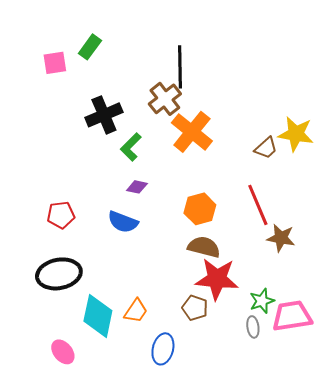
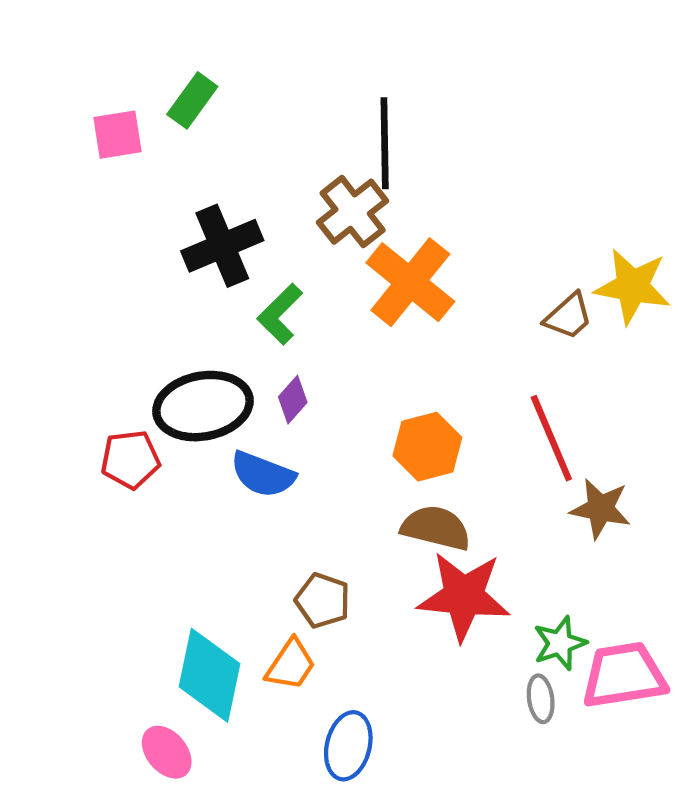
purple diamond: (137, 187) -> (293, 400), turned -60
black ellipse: (59, 274) -> (203, 406), moved
brown pentagon: (195, 308) -> (323, 600), moved
pink ellipse: (63, 352) -> (167, 752), moved

